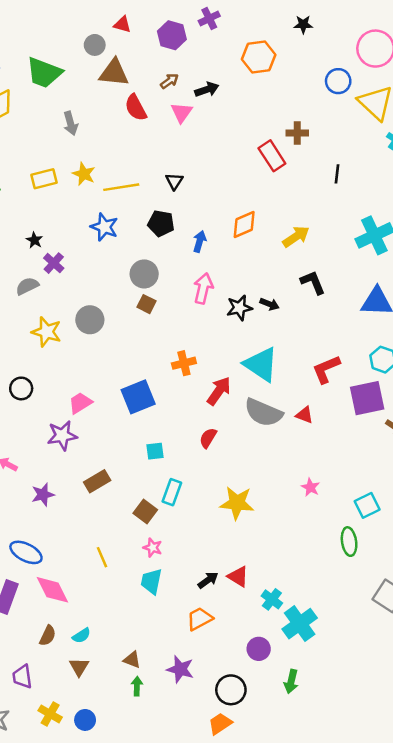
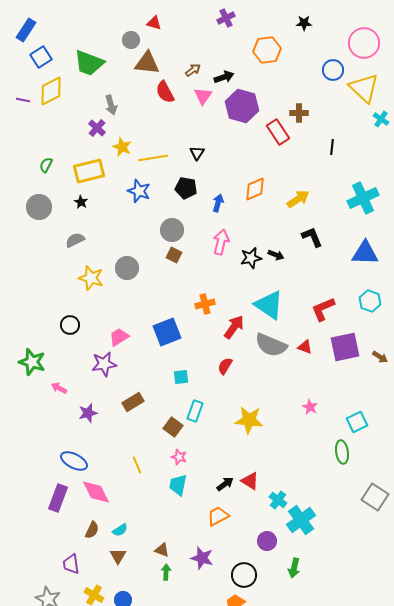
purple hexagon: (172, 35) -> (242, 106), moved, size x1.4
yellow rectangle: (44, 179) -> (89, 171), moved, size x1.4
purple cross: (54, 263) -> (97, 128), moved
purple square: (367, 398) -> (345, 347), moved

